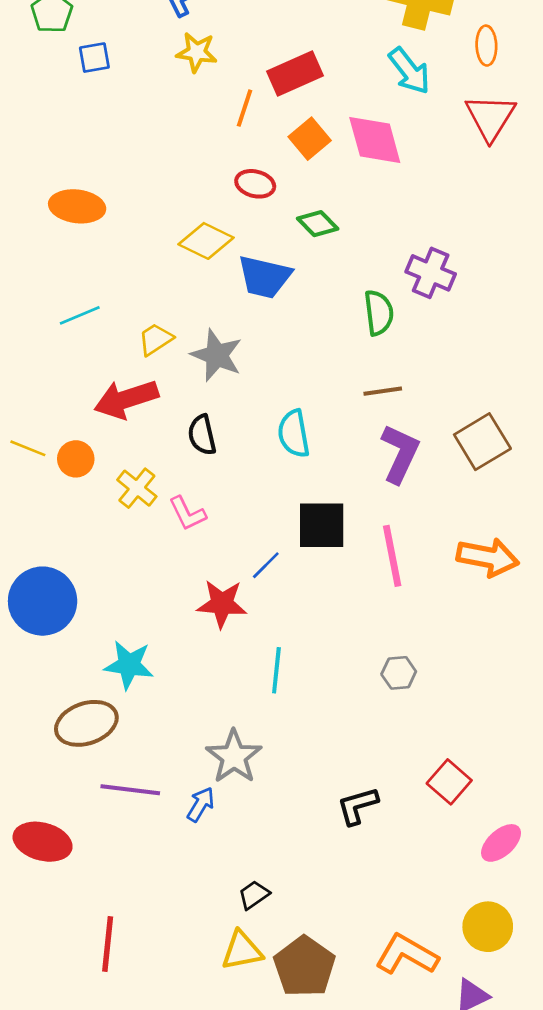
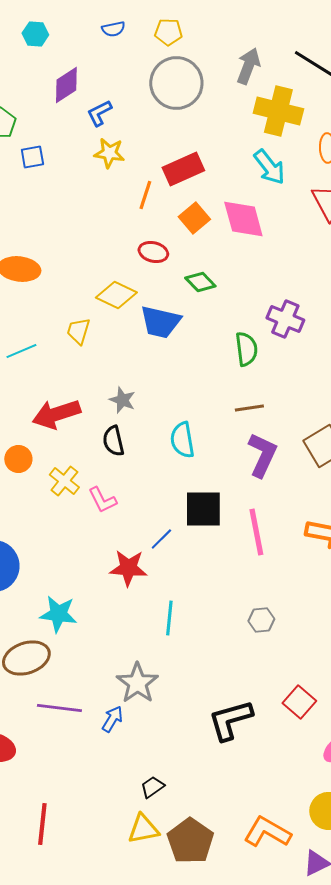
yellow trapezoid: (155, 339) -> (78, 331), moved, turned -40
gray star: (217, 355) -> (122, 400), moved, size x0.7
black L-shape: (357, 806) -> (230, 720), size x1.4

